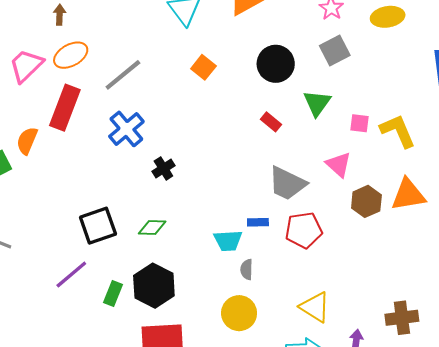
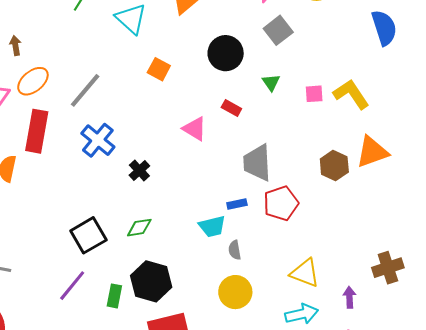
green triangle: (317, 103) -> (271, 82), size x0.7
pink triangle: (339, 165) -> (195, 129), moved
gray trapezoid: (287, 183) -> (257, 163), turned 72

